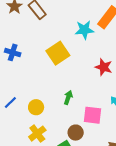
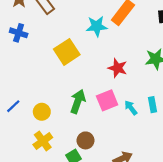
blue cross: (13, 52) -> (19, 33), moved
green arrow: (68, 98) -> (78, 101), size x1.5
pink square: (93, 115) -> (107, 100), moved, turned -30

